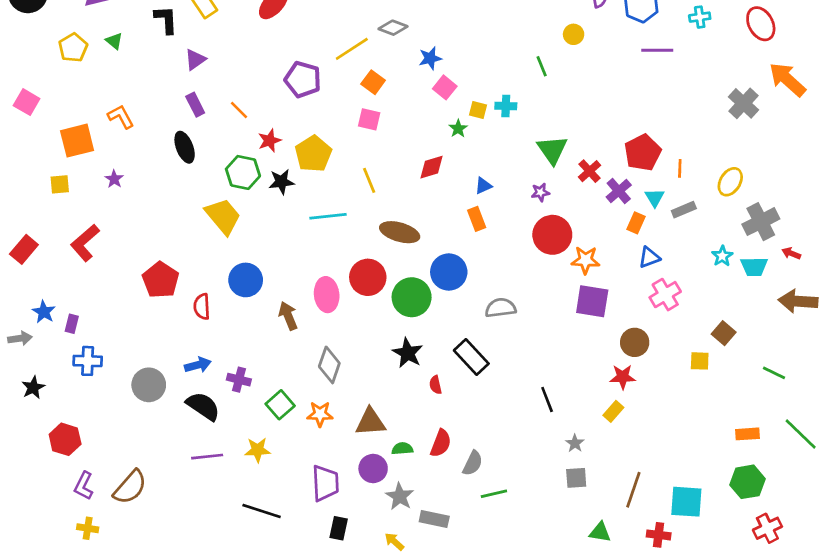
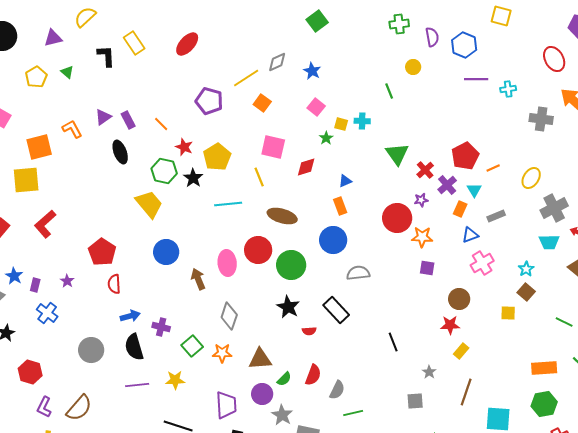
cyan cross: (700, 17) -> (508, 89), moved
gray diamond: (393, 28) -> (277, 62), turned -45
blue star: (430, 58) -> (312, 71), moved, turned -30
purple triangle: (195, 60) -> (103, 117), moved
gray cross: (744, 103) -> (541, 119), turned -35
pink square: (369, 119) -> (273, 147), moved, size x1.4
red star: (270, 141) -> (184, 147), turned -30
orange line: (680, 168) -> (493, 168), turned 64
purple star: (114, 179) -> (67, 281), moved
black star: (281, 182) -> (193, 178), turned -30
yellow square: (60, 184) -> (26, 180), size x1.8
purple star: (540, 192) -> (421, 200), moved
gray rectangle: (684, 210) -> (496, 216), moved
cyan star: (722, 256) -> (526, 269), moved
blue circle: (449, 272) -> (333, 240), moved
purple square: (592, 301) -> (427, 268), size x0.6
red semicircle: (202, 307) -> (114, 284), moved
blue cross: (88, 361) -> (47, 313), turned 35
gray circle: (149, 385) -> (91, 350), moved
red semicircle: (435, 385) -> (309, 331), turned -80
black semicircle: (203, 406) -> (134, 347), turned -140
yellow rectangle: (613, 411) -> (461, 351), moved
orange rectangle: (748, 434) -> (544, 368), size x1.4
gray star: (575, 443) -> (429, 372), moved
green semicircle: (402, 449) -> (284, 379), turned 140
brown line: (633, 490) -> (466, 392), moved

